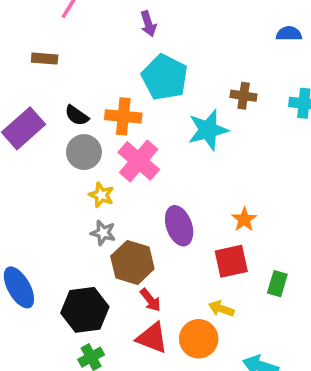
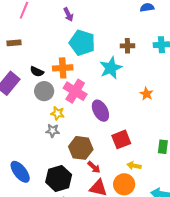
orange star: (244, 219) -> (146, 94), moved
purple ellipse: (179, 226) -> (100, 111), moved
gray star: (103, 233) -> (53, 131), moved
red square: (231, 261) -> (121, 139), moved

